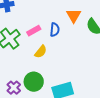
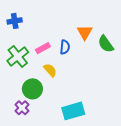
yellow semicircle: (41, 52) -> (50, 70), turned -80
green circle: (34, 82) -> (32, 89), moved

